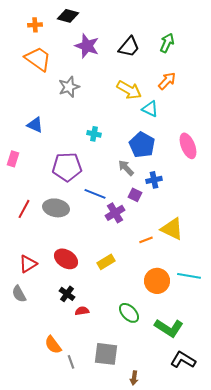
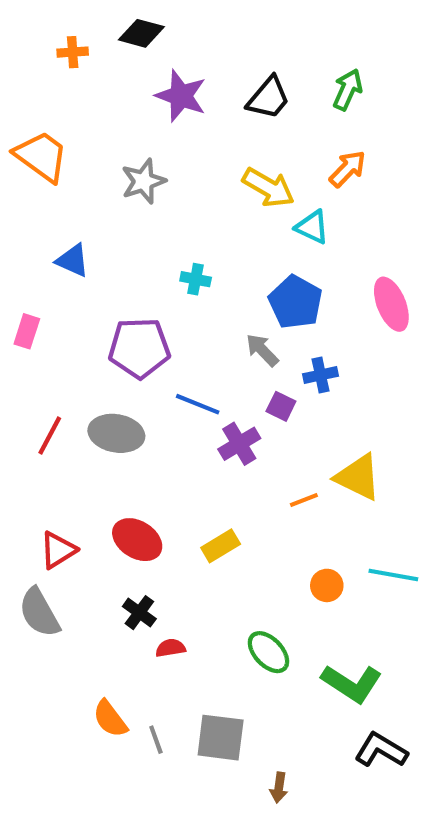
orange trapezoid: (38, 59) -> (41, 156), moved
orange circle: (157, 281) -> (327, 585), size x0.6
gray semicircle: (19, 294) -> (39, 613), size x1.4
gray line: (71, 362) -> (156, 740), moved

